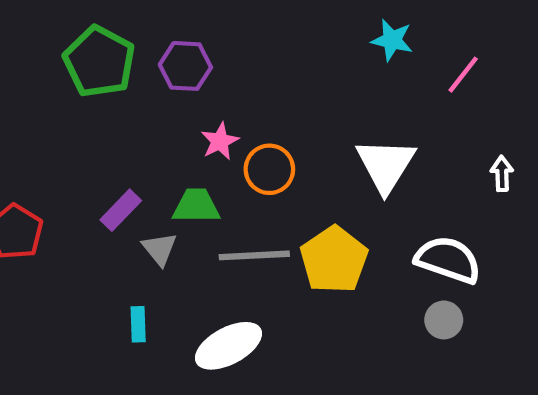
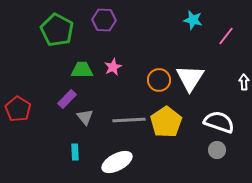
purple hexagon: (185, 66) -> (104, 20), moved
orange circle: (269, 169) -> (159, 80), moved
green trapezoid: (196, 206) -> (82, 70), moved

